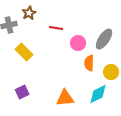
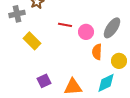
red line: (56, 28) -> (65, 25), moved
purple square: (22, 92) -> (44, 81), moved

